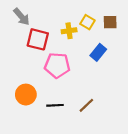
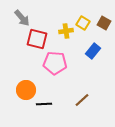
brown square: (110, 22) -> (104, 23), turned 32
black line: (55, 105) -> (44, 104), moved

